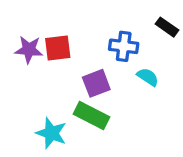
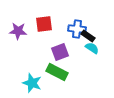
black rectangle: (167, 27) -> (88, 36), moved
red square: (58, 48) -> (44, 24), moved

